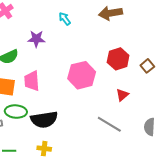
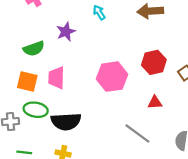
purple star: (36, 39) -> (66, 32), turned -30
red triangle: (122, 95) -> (155, 102), turned 32

